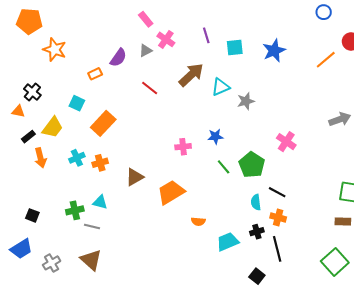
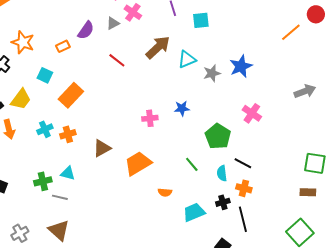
orange star: (55, 50) -> (23, 42), moved
blue star: (274, 51) -> (241, 66), moved
green line: (224, 167) -> (192, 164), moved

